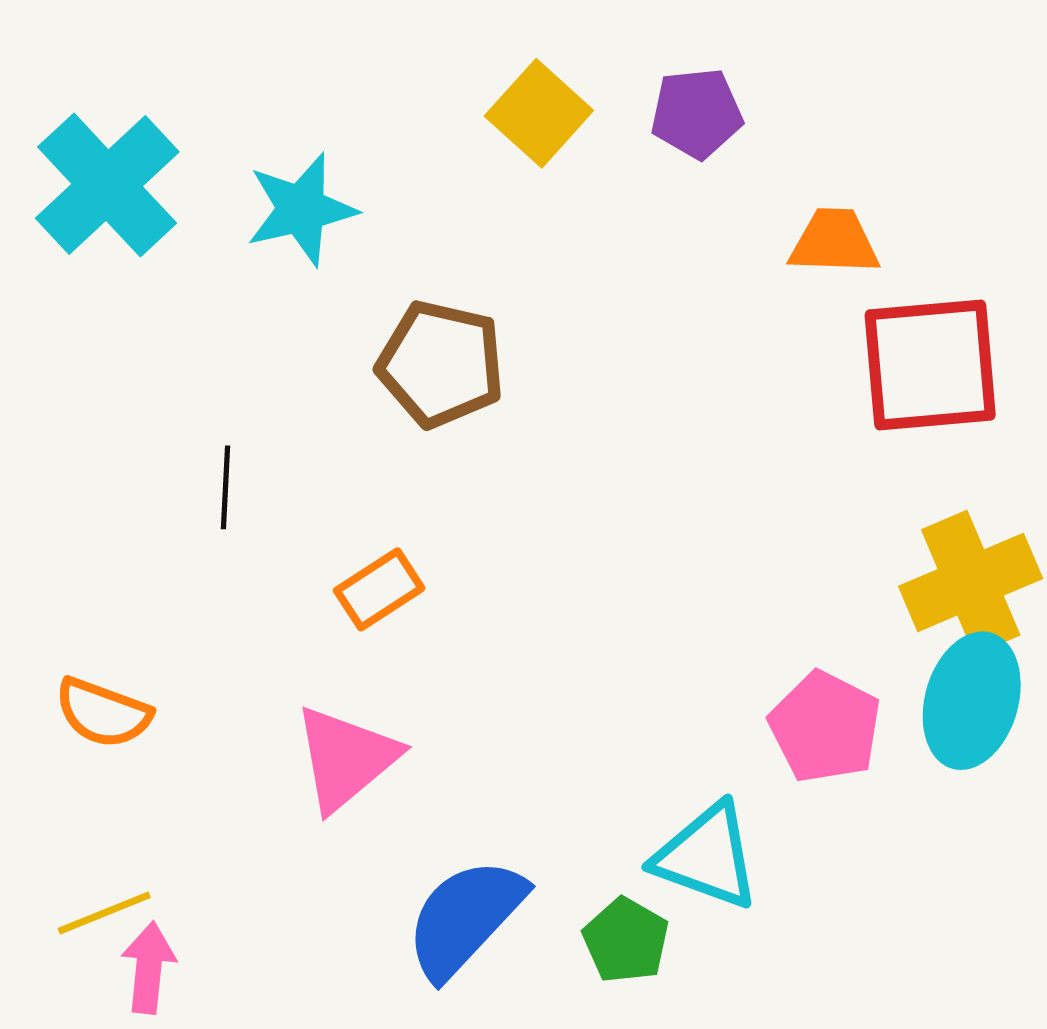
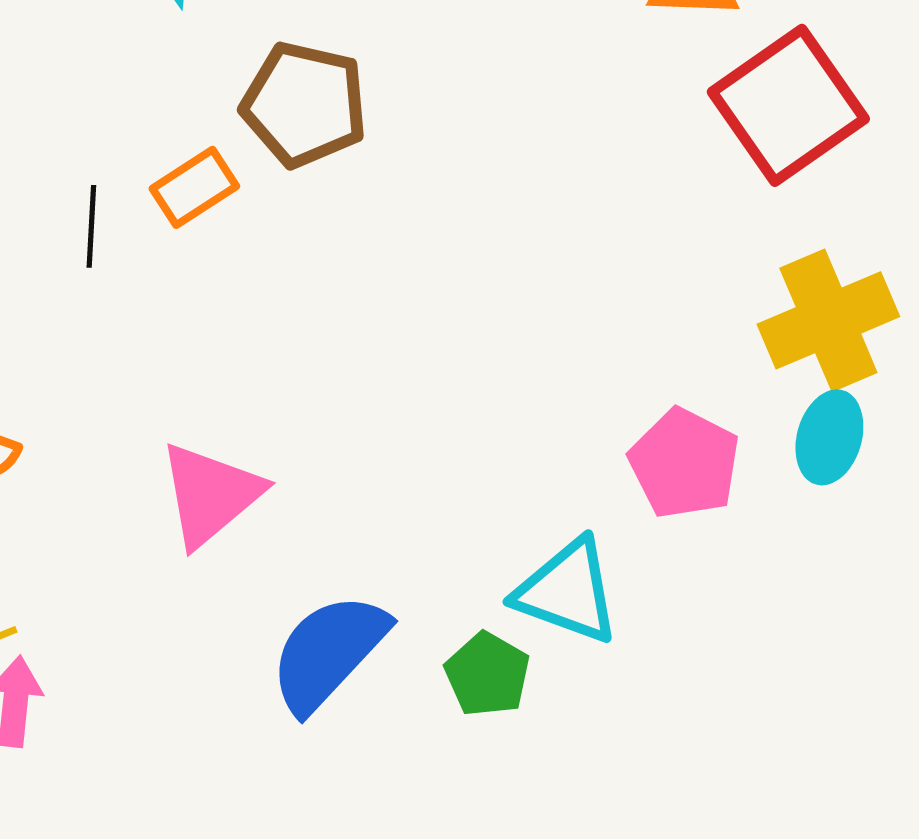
red square: (930, 365) -> (788, 105), turned -30
orange rectangle: (379, 589) -> (194, 187), moved
cyan ellipse: (972, 701) -> (829, 437), size x0.7

